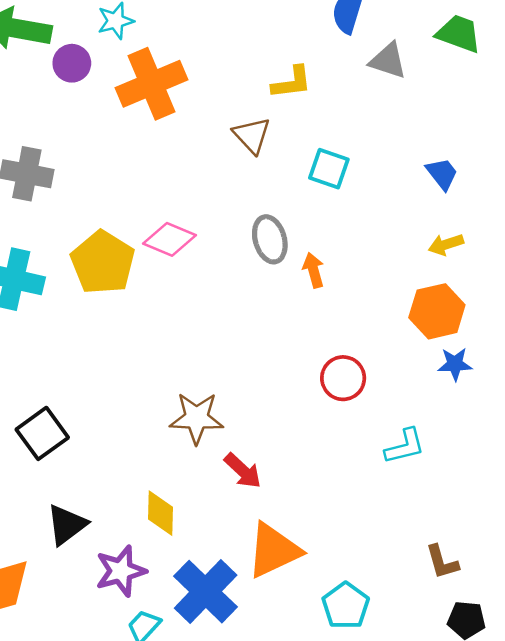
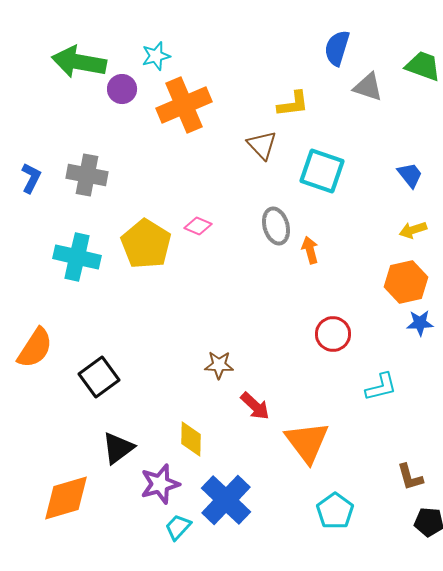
cyan square: (329, 169) -> (322, 171), size x1.4
pink diamond: (170, 239) -> (198, 226), size x0.7
brown star: (197, 418) -> (219, 365), size x0.7
orange triangle: (274, 550) -> (307, 442), moved, turned -42

